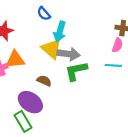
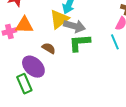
yellow triangle: (51, 49) -> (59, 19), turned 35
cyan line: (113, 65) -> (115, 42), turned 56

